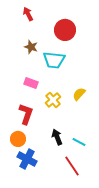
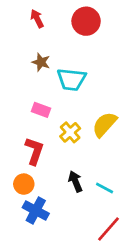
red circle: (65, 30) -> (86, 21), moved
yellow semicircle: (79, 94) -> (105, 124), size x1.5
red line: (72, 166) -> (109, 229), moved, turned 75

